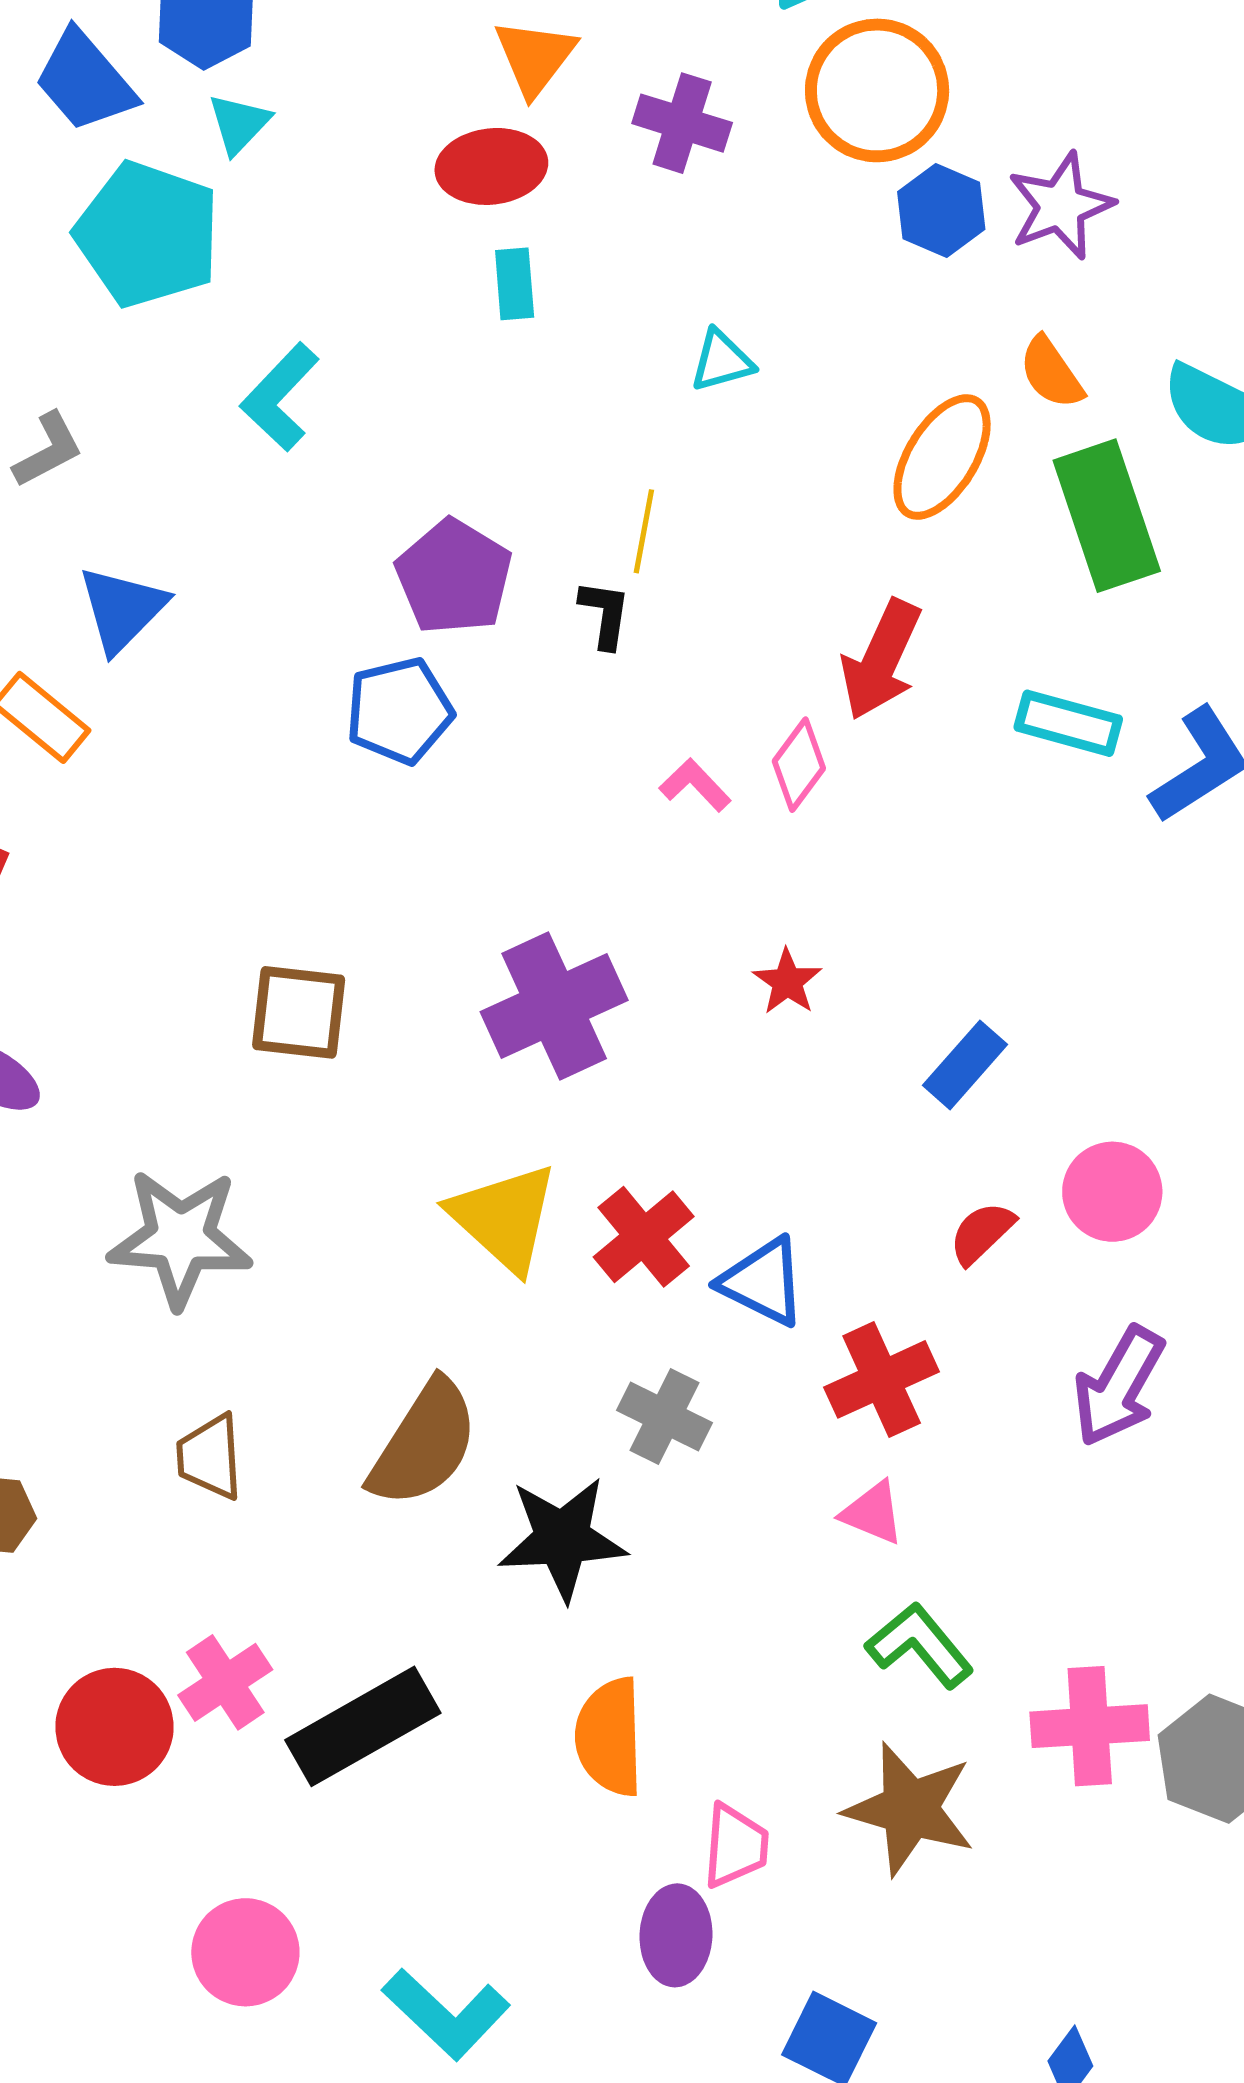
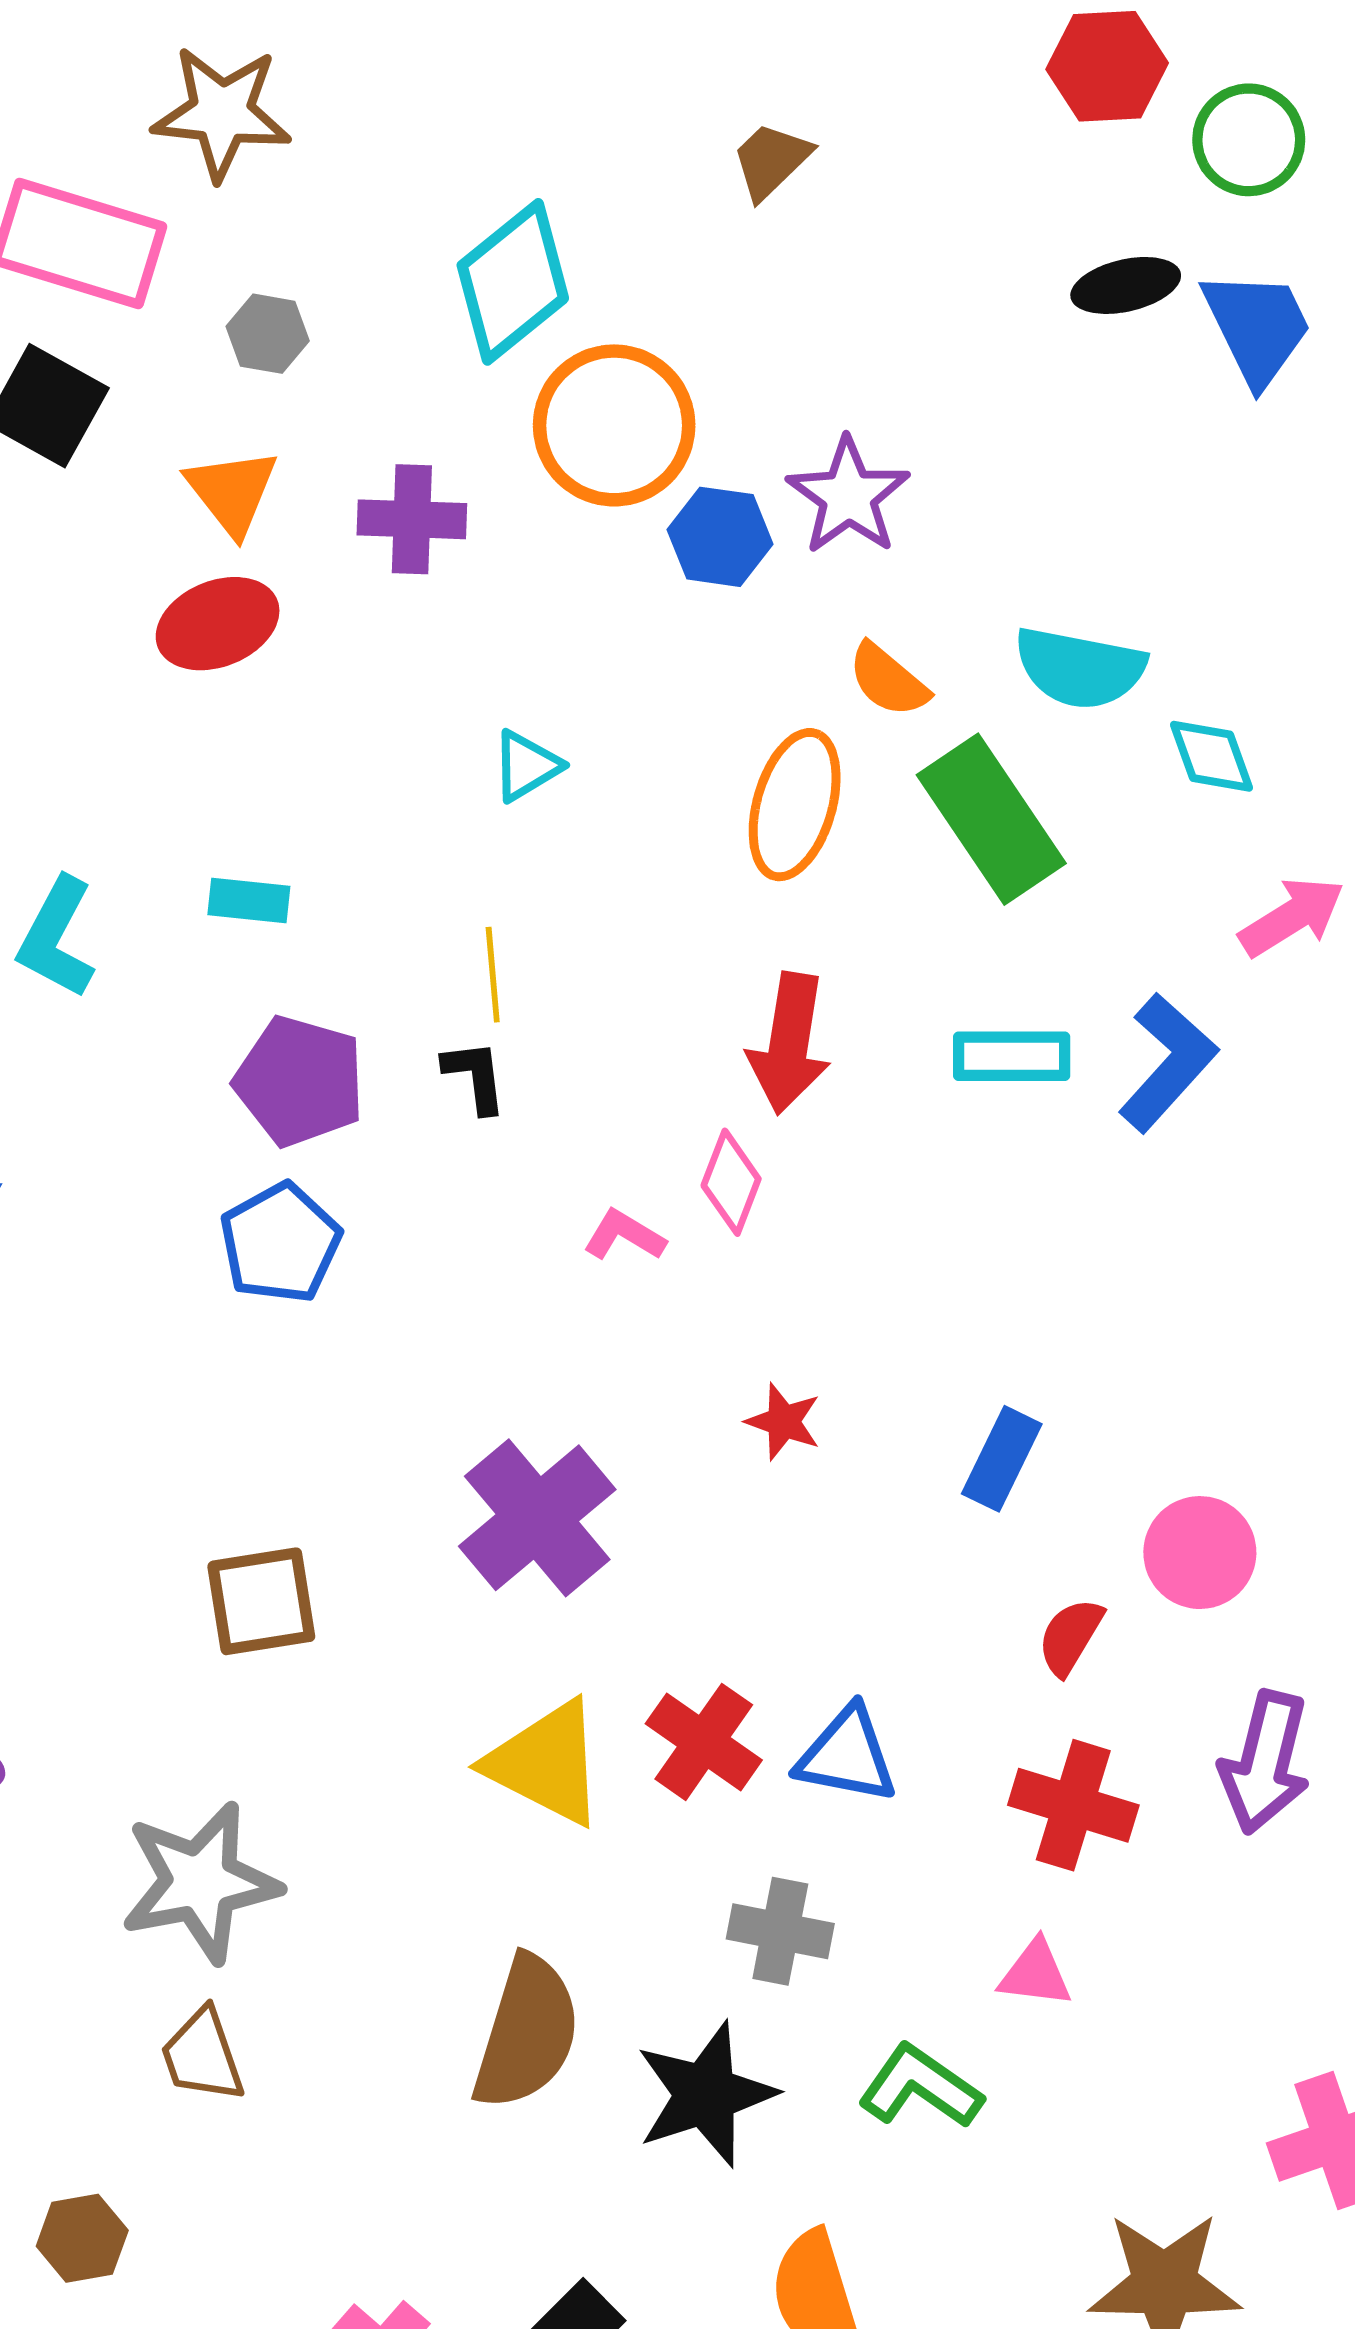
cyan rectangle: (515, 284) -> (249, 900), moved, turned -64
red cross: (882, 1379) -> (1073, 1805), moved, turned -33
brown trapezoid: (210, 1457) -> (202, 2055), moved
green L-shape: (920, 1645) -> (920, 2087), moved

